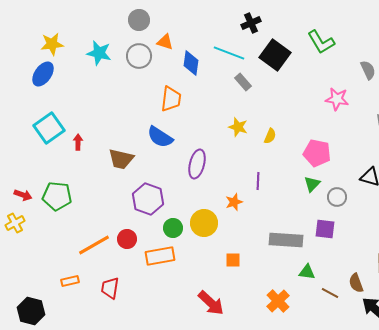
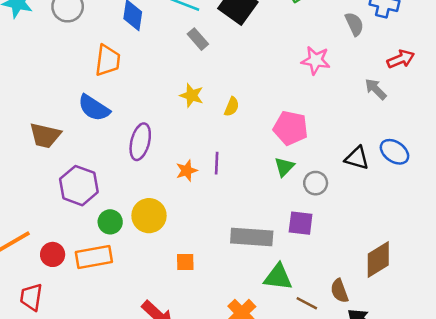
orange star: (234, 202) -> (187, 171), moved
red circle: (127, 239) -> (53, 254), moved
green triangle: (307, 272) -> (278, 277), size x1.4

